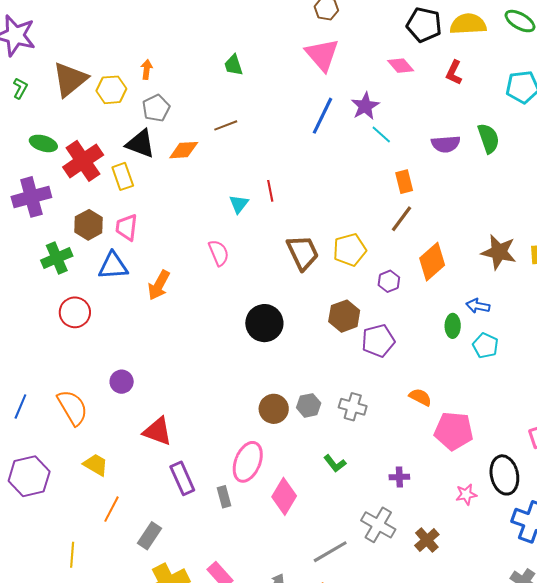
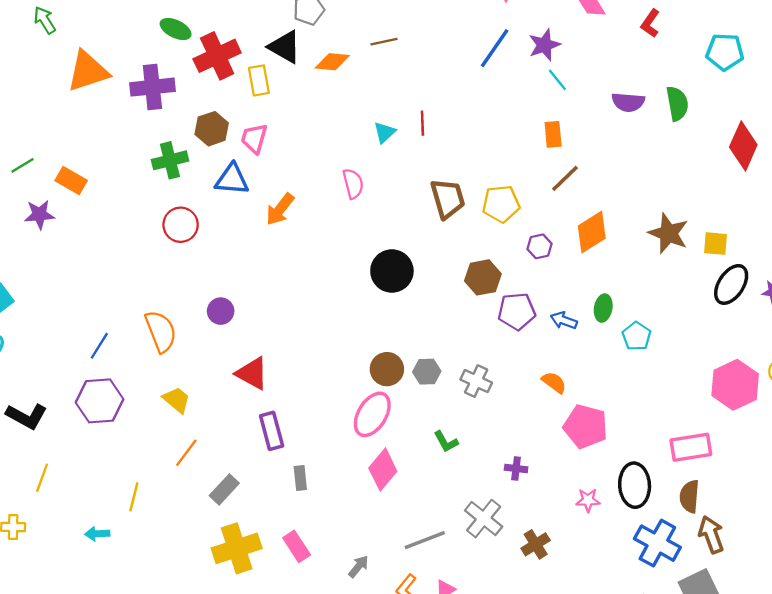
orange rectangle: (404, 182) -> (553, 134), moved
blue arrow: (478, 306) -> (564, 320), moved
blue line: (20, 407) -> (99, 346), moved
pink ellipse: (248, 462) -> (372, 414), moved
gray rectangle: (224, 497) -> (300, 478), moved

